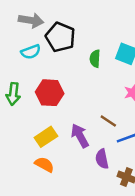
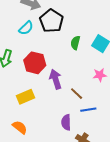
cyan semicircle: (31, 52) -> (26, 28), turned -35
purple arrow: (80, 136) -> (56, 79), moved
orange semicircle: (44, 164) -> (20, 127), moved

